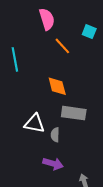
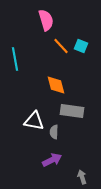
cyan square: (89, 32) -> (81, 46), moved
purple arrow: (53, 164) -> (52, 160), turned -42

